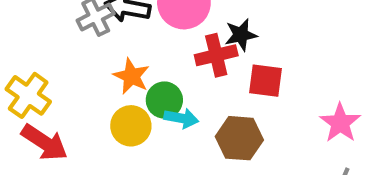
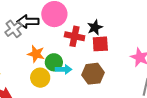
black star: (241, 35) -> (95, 27), moved
red cross: (216, 55) -> (75, 36), turned 36

